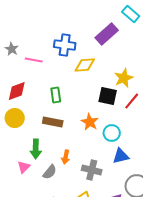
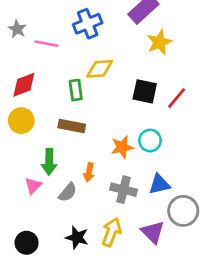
blue cross: (65, 45) -> (88, 24), turned -30
yellow diamond: (85, 65) -> (100, 69), moved
yellow star: (124, 78) -> (159, 42), moved
orange star: (90, 122) -> (122, 147), moved, turned 30
blue triangle: (121, 156) -> (159, 184), moved

